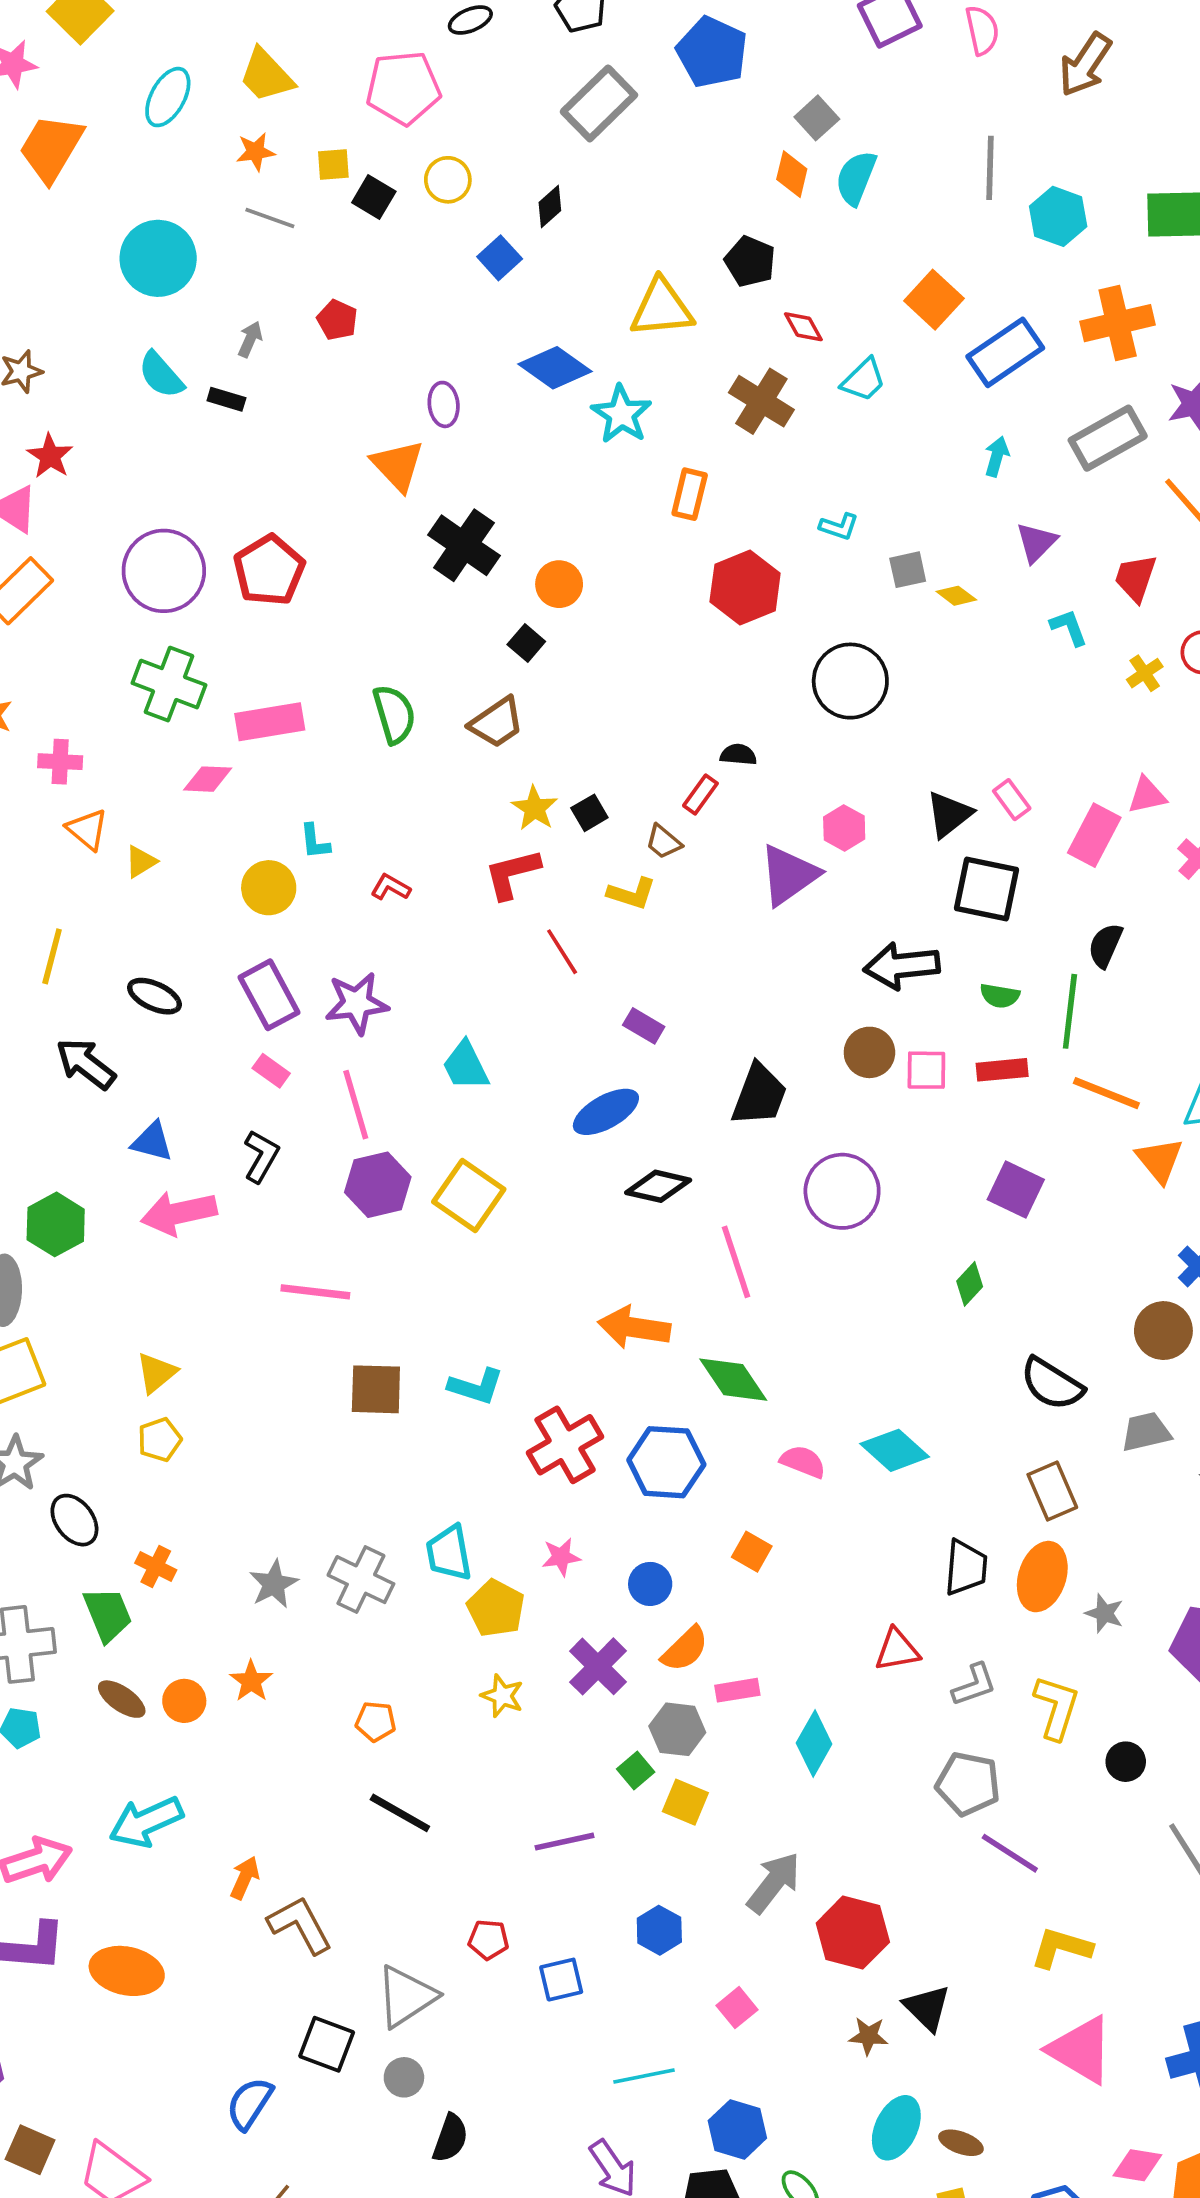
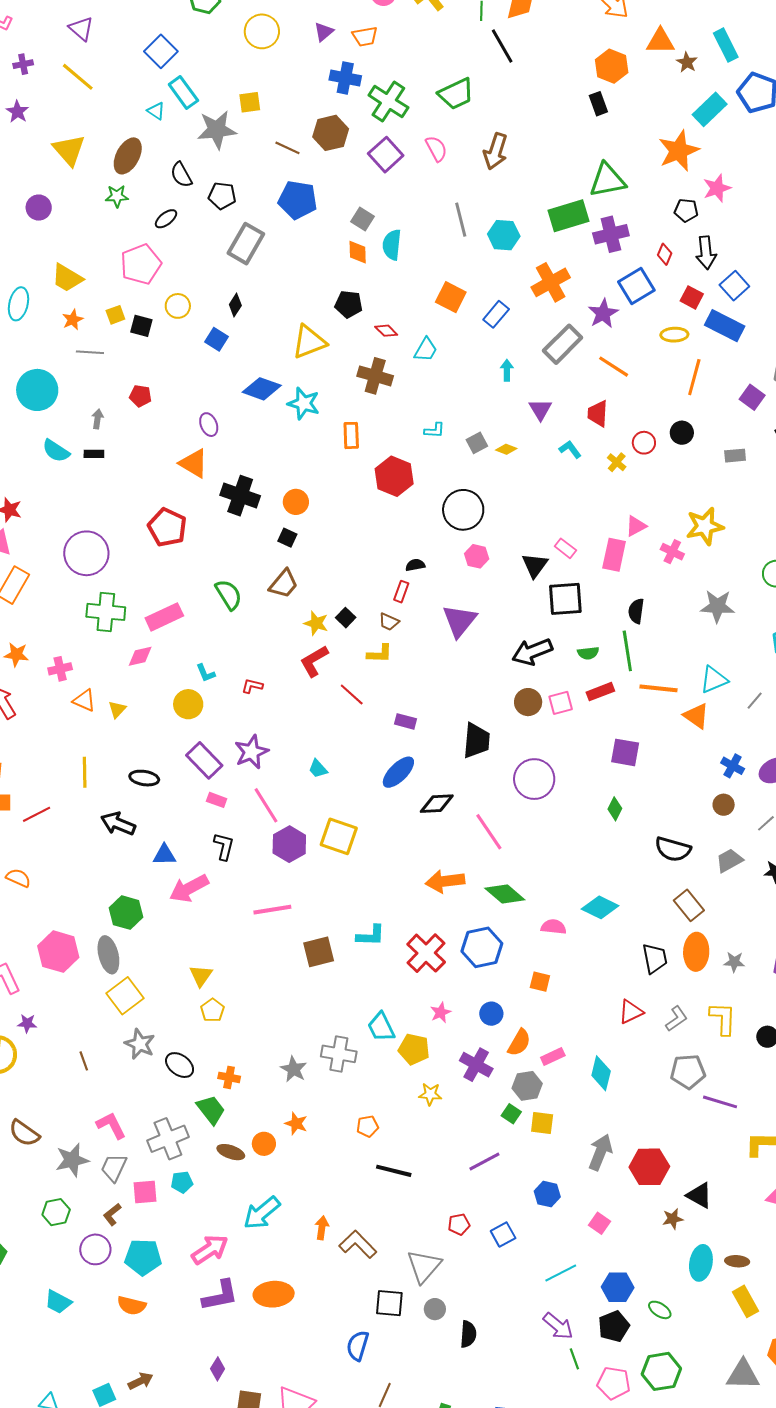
blue rectangle: (1005, 352) -> (496, 314), size x0.7
red pentagon: (269, 570) -> (167, 527), moved
pink hexagon: (844, 828) -> (477, 556), moved
cyan trapezoid: (466, 1066) -> (318, 769), size x0.7
brown circle: (1163, 1331) -> (724, 805), size x0.7

